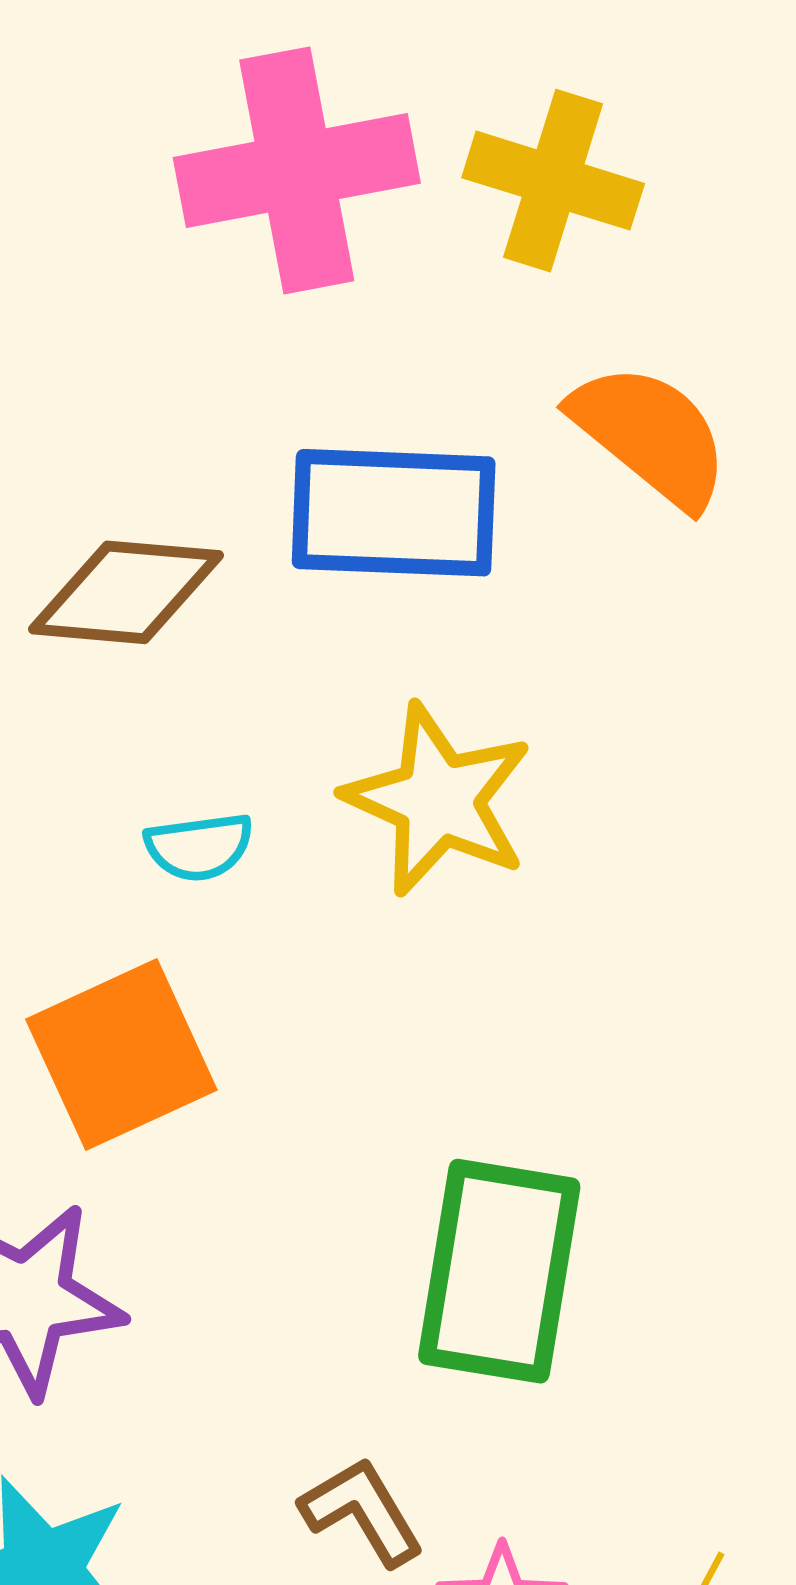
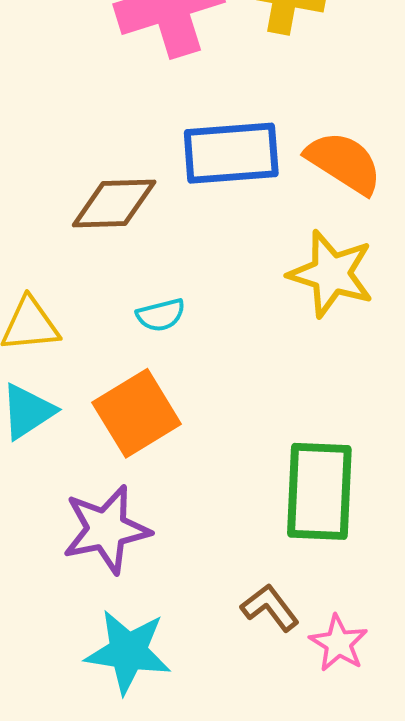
orange semicircle: (650, 435) -> (344, 163), moved
yellow star: (438, 800) -> (331, 274), moved

